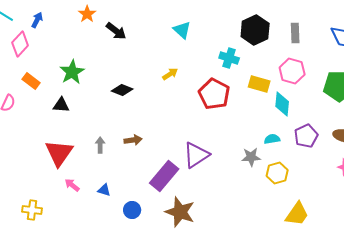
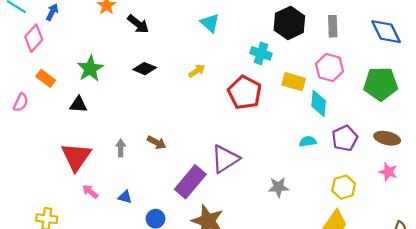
black diamond: (122, 90) -> (145, 69), moved
brown arrow: (133, 140) -> (157, 143), turned 36
gray star: (251, 157) -> (278, 187), moved
yellow hexagon: (277, 173) -> (344, 187), moved

